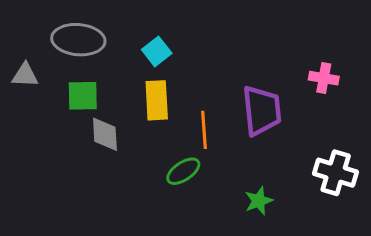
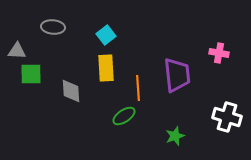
gray ellipse: (78, 40) -> (53, 27), size x0.7
green square: (83, 96) -> (31, 74), moved

